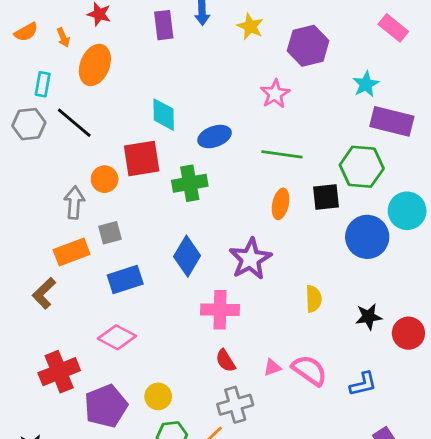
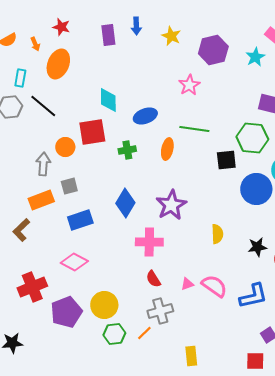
cyan star: (366, 84) -> (255, 57), moved
green cross: (190, 183) -> (127, 150), size x0.7
orange ellipse: (281, 204) -> (167, 149), moved
blue L-shape: (363, 384) -> (253, 296), size x1.4
yellow circle: (158, 396) -> (104, 305), size x1.4

